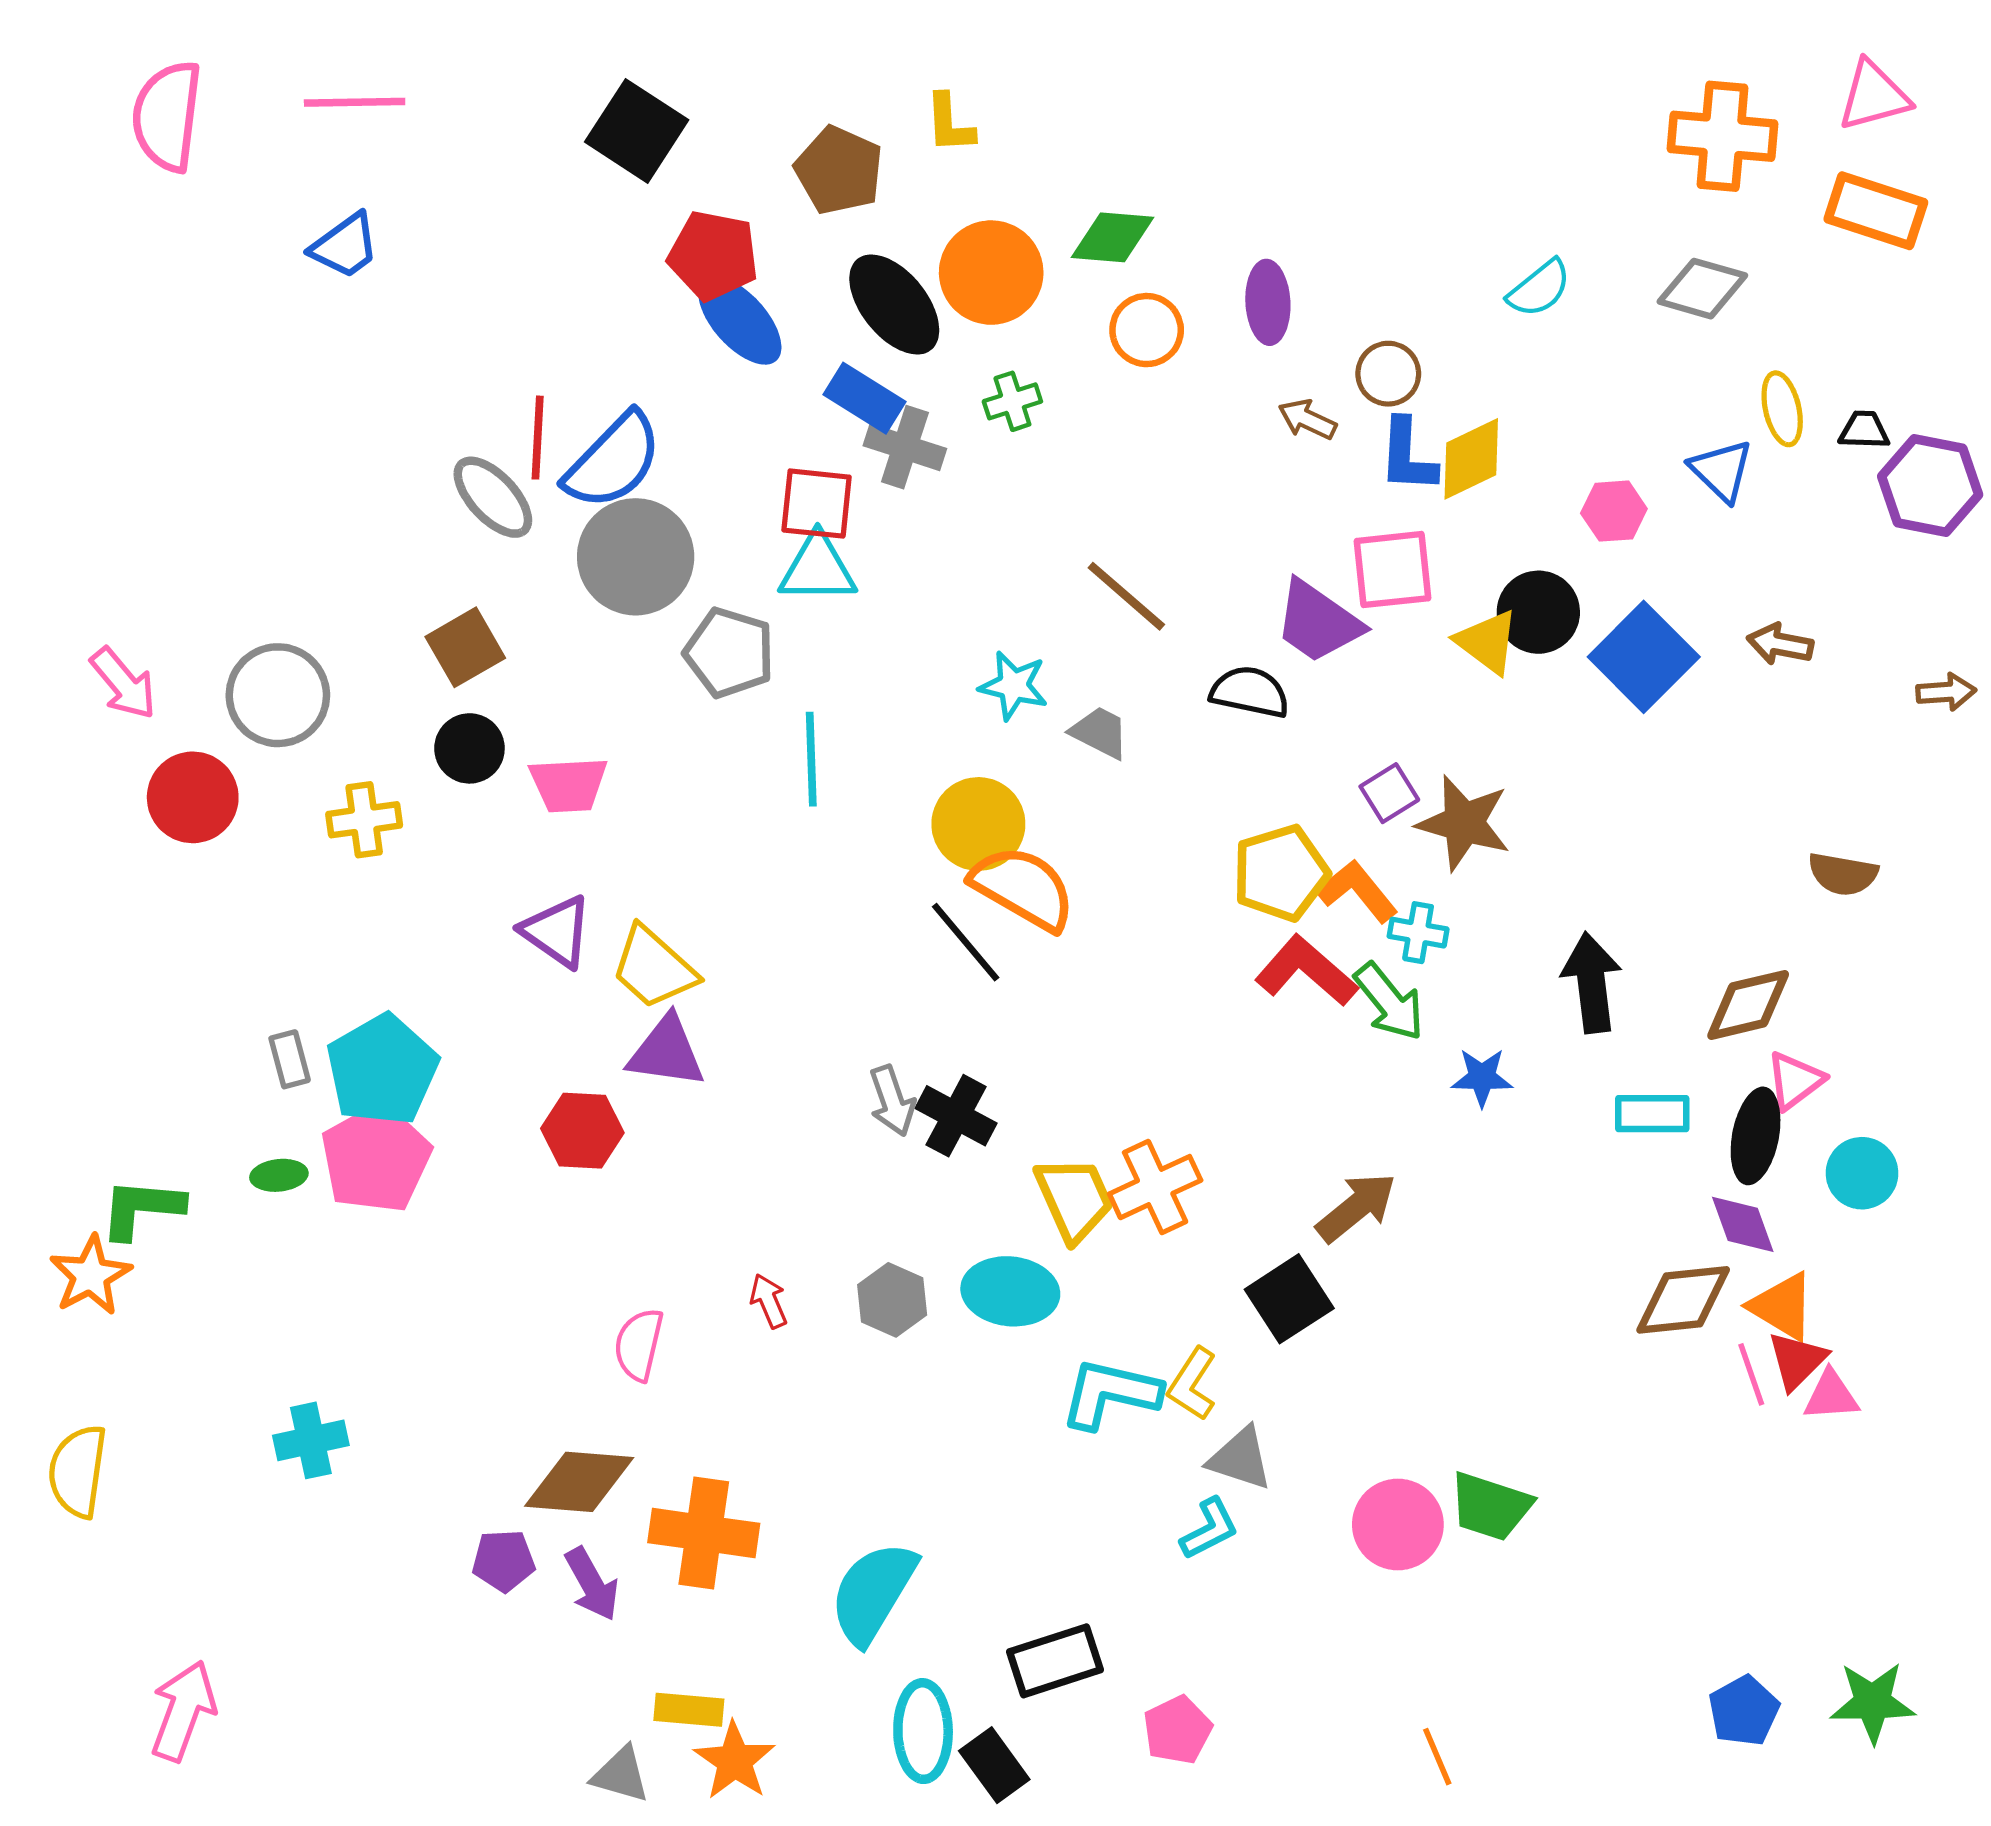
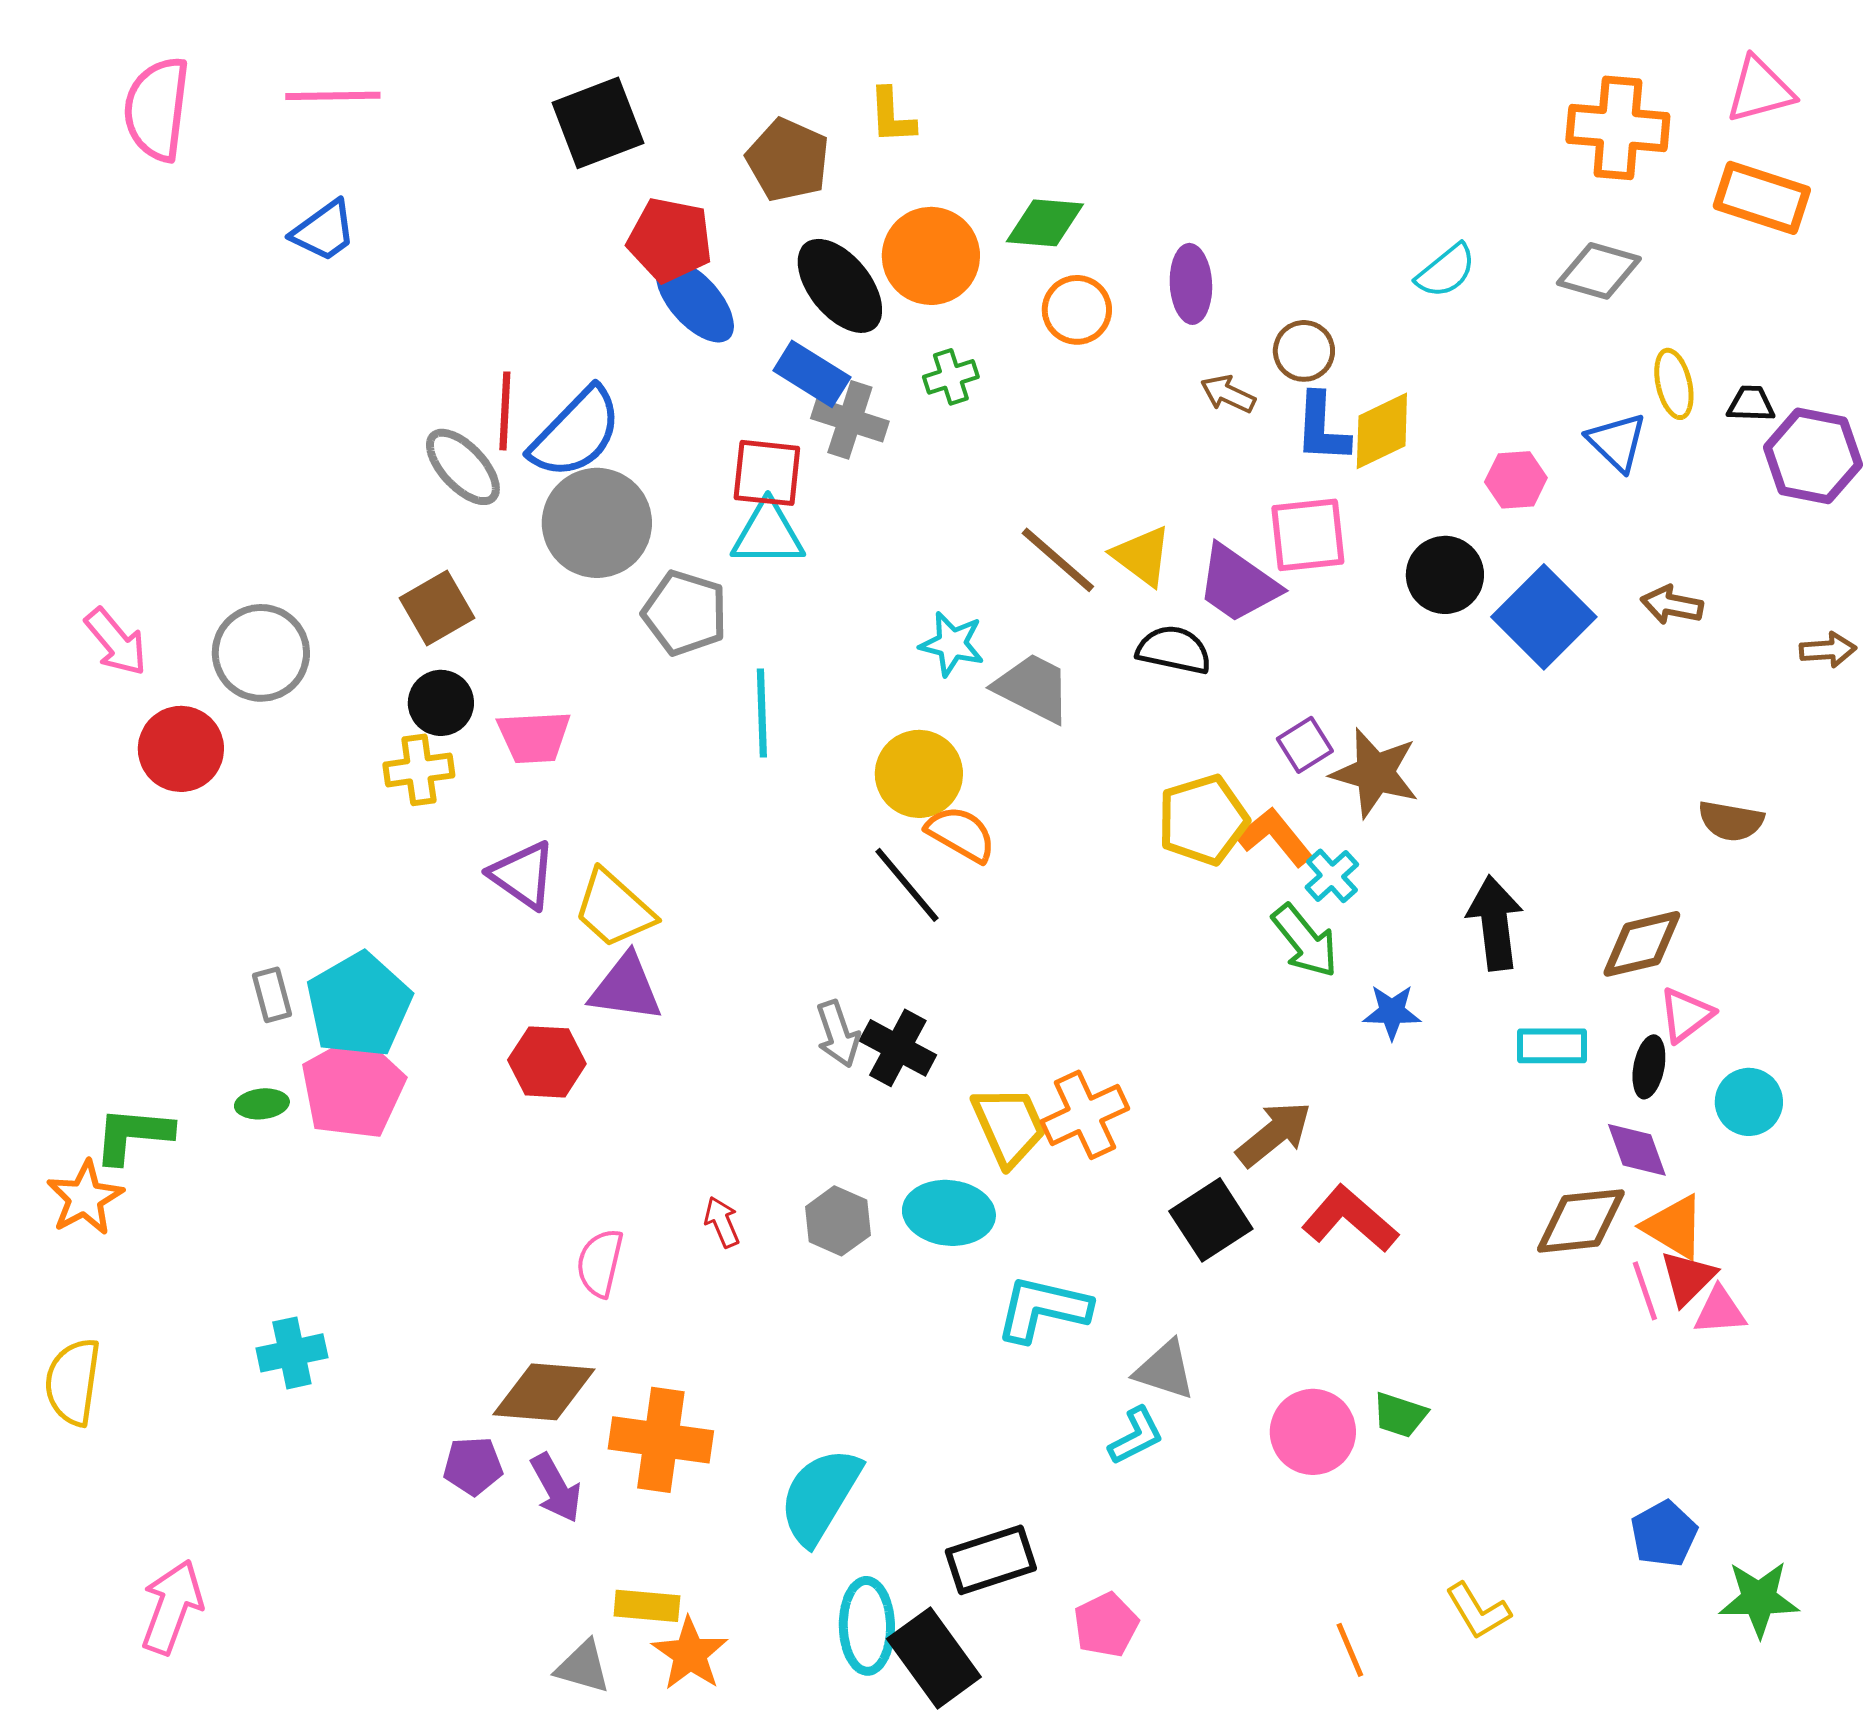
black square: (637, 131) -> (598, 123), turned 36
yellow triangle: (1487, 642) -> (1142, 556), moved
gray trapezoid: (1100, 732) -> (1033, 688), size x1.4
yellow cross: (364, 820) -> (419, 770), moved
orange semicircle: (1023, 888) -> (961, 834), size x0.7
cyan cross: (1418, 933) -> (1332, 876), turned 38
red L-shape: (1306, 971) -> (1350, 1219), moved
black ellipse: (1756, 1136) -> (1649, 1067), size x0.7
yellow L-shape: (1192, 1384) -> (1478, 1611), moved, turned -64
green trapezoid: (1490, 1506) -> (1400, 1415), size x0.7
blue pentagon: (1744, 1711) -> (1664, 1534), moved
black rectangle: (994, 1765) -> (934, 1658), size x1.4

